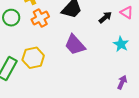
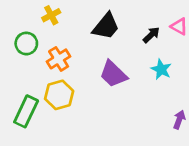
orange cross: (40, 18) -> (59, 59), moved
cyan star: (121, 44) -> (161, 69), moved

